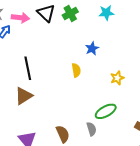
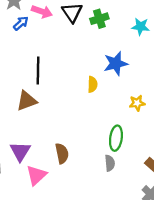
blue star: (92, 48) -> (116, 64), size x1.5
green ellipse: (106, 111) -> (116, 138), turned -65
gray semicircle: (91, 129) -> (110, 163), moved

